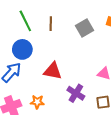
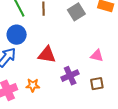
purple cross: (76, 93) -> (70, 76), turned 36

